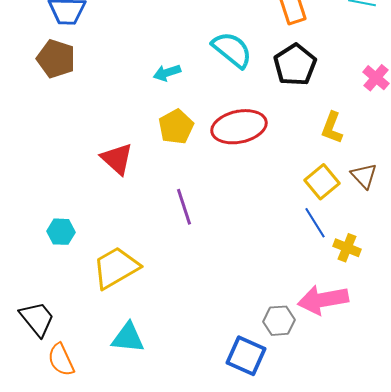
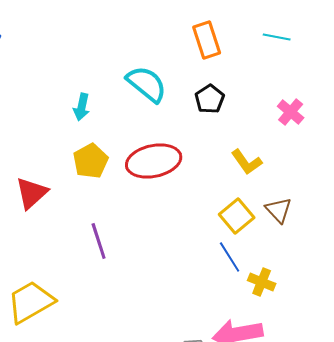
black pentagon: (295, 65) -> (210, 99), size x0.7
cyan arrow: (167, 73) -> (82, 107), turned -60
yellow L-shape: (332, 128) -> (247, 162), turned -56
red triangle: (117, 159) -> (32, 193), turned 36

